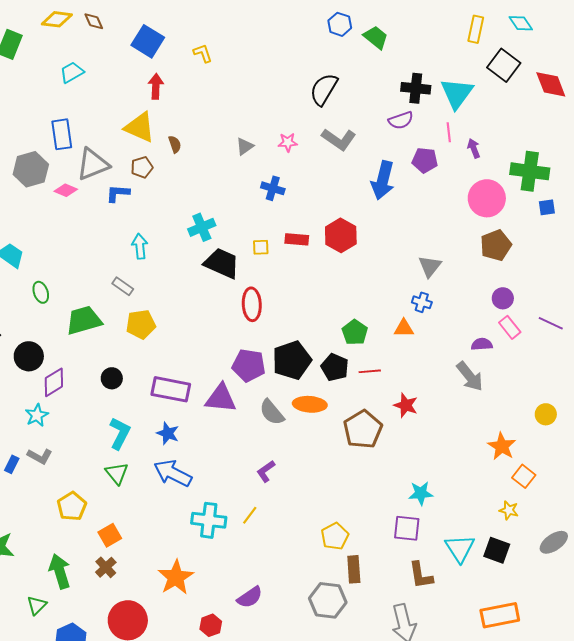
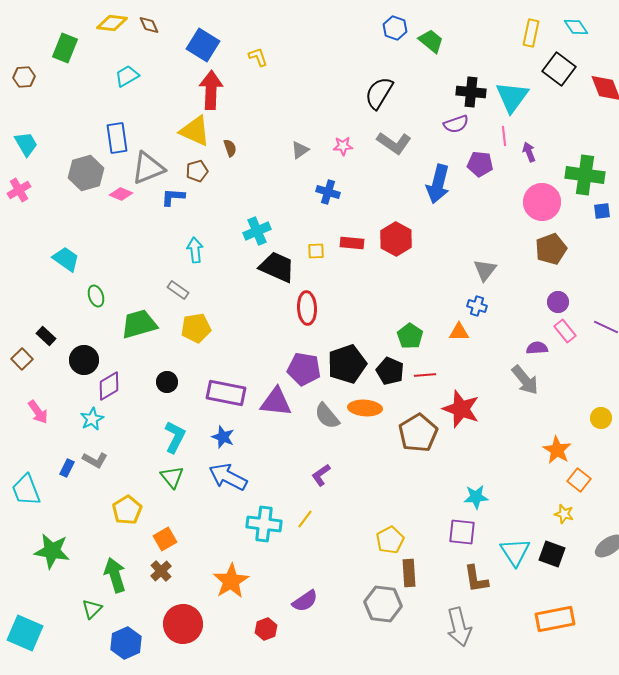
red arrow: (156, 86) -> (211, 90), size x1.5
red star: (406, 405) -> (461, 409), size x1.5

